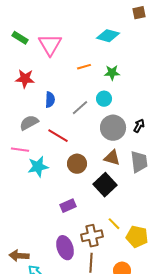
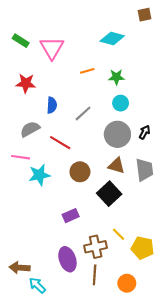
cyan circle: (104, 99) -> (121, 103), moved

